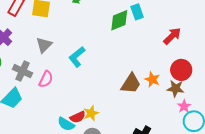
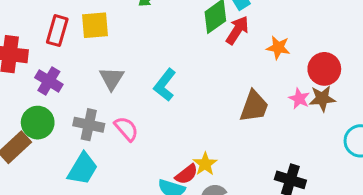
red arrow: (172, 36) -> (237, 30), moved
pink semicircle: (46, 79) -> (126, 129), turned -54
orange star: (152, 79) -> (278, 48), moved
pink star: (184, 106) -> (299, 99), moved

